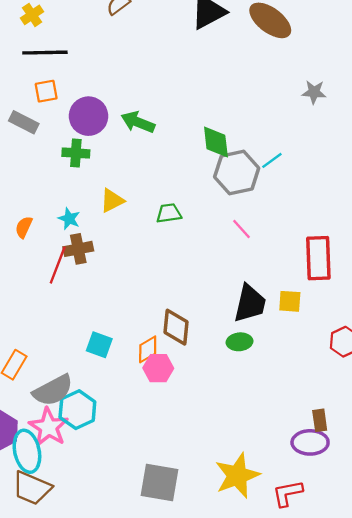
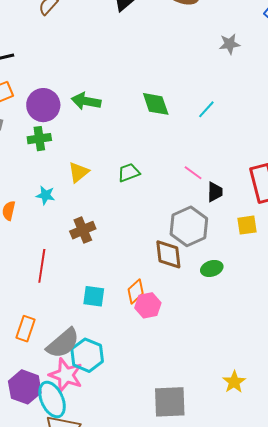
gray hexagon: (237, 172) -> (189, 226), moved
brown cross: (78, 249) -> (83, 230), moved
red line: (58, 265) -> (42, 266), moved
black trapezoid: (250, 303) -> (215, 192), moved, size x0.6
brown diamond: (176, 327) -> (168, 254), moved
yellow star: (237, 476) -> (234, 382), size x0.6

